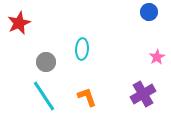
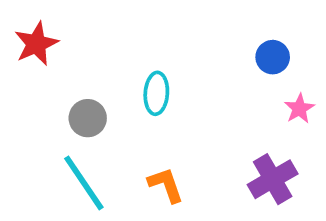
blue circle: (149, 12) -> (273, 57), moved

